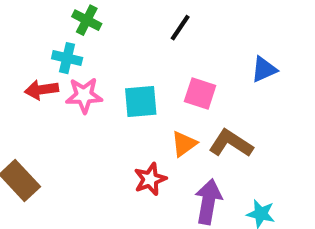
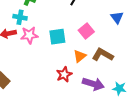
blue triangle: (264, 69) -> (117, 17), turned -40
pink square: (200, 93) -> (86, 31), turned 35
purple arrow: (208, 202) -> (93, 84), turned 100

